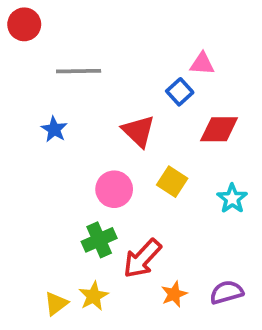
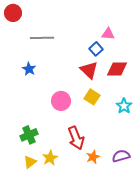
red triangle: (138, 131) -> (89, 70), moved
green cross: (99, 240) -> (29, 135), moved
red arrow: (142, 259) -> (76, 138), turned -65

